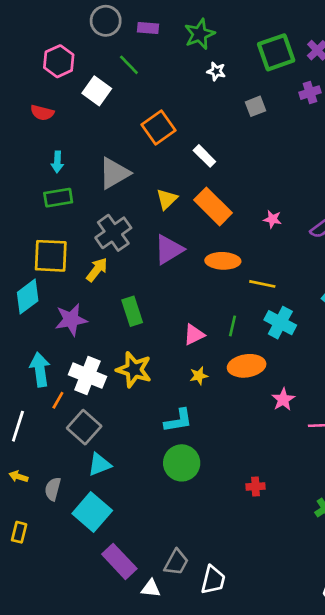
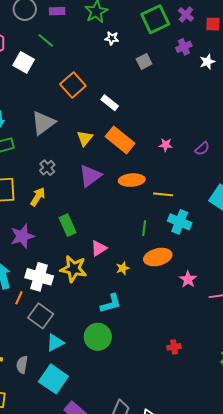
gray cross: (113, 233) -> (47, 168), size x0.6
pink triangle: (194, 335) -> (99, 248), moved
green circle: (182, 463) -> (98, 337), moved

